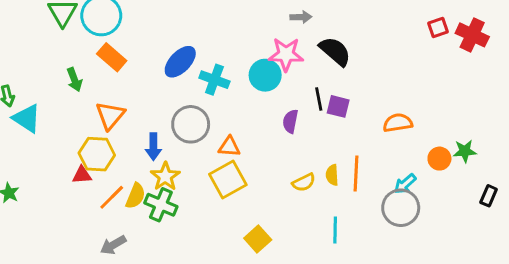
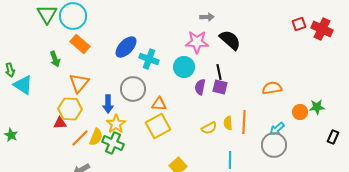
cyan circle: (265, 75) -> (184, 67), moved
purple square: (338, 106) -> (220, 87), moved

